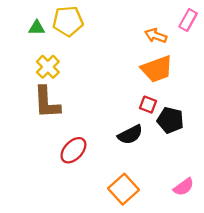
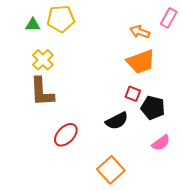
pink semicircle: (184, 187) -> (161, 143), moved

